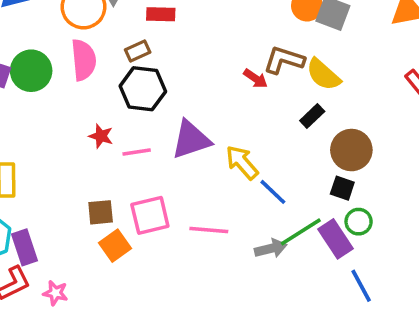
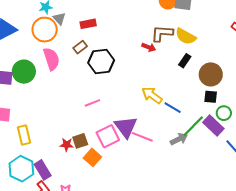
black hexagon: (143, 89) -> (101, 61), moved
red star: (101, 136) -> (67, 145), moved
purple triangle: (191, 140) -> (126, 127), moved, turned -35
pink line: (209, 230) -> (142, 137), turned 30

